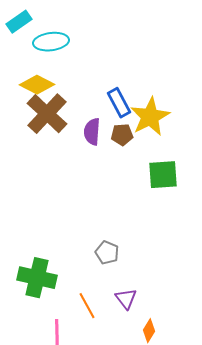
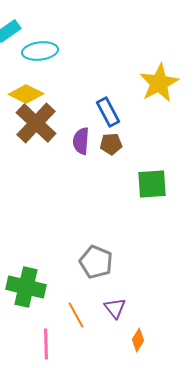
yellow star: (150, 117) -> (159, 83), moved
gray pentagon: (107, 253) -> (96, 262), size x1.4

